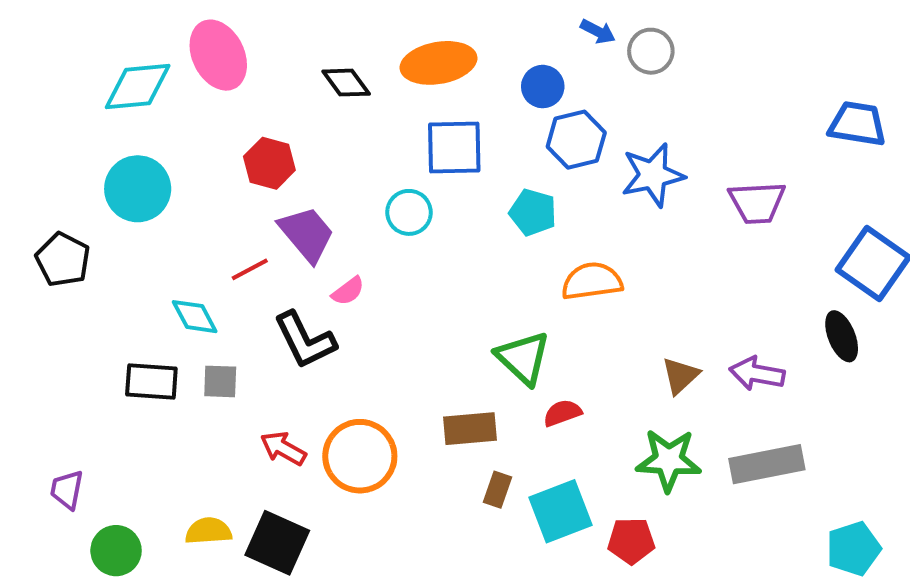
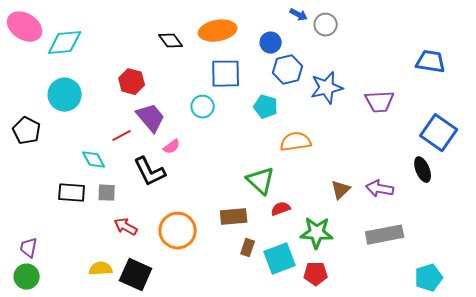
pink ellipse: (218, 55) -> (25, 27), moved, turned -32
red arrow: (283, 448) -> (126, 227), moved
green star: (669, 460) -> (317, 233), moved
green circle: (116, 551) -> (27, 277), moved

